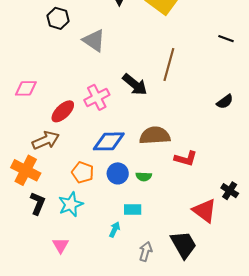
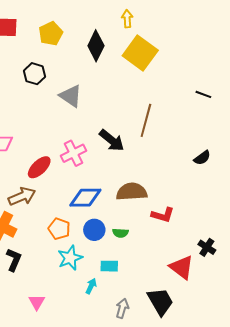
cyan star: (71, 204) -> (70, 258), moved

